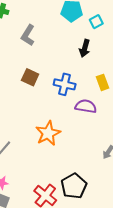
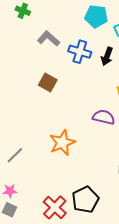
gray L-shape: (28, 35) -> (49, 38), turned 95
blue cross: (65, 84) -> (80, 52), moved

